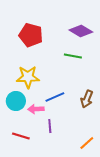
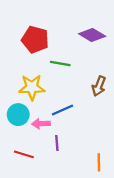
green line: (73, 56) -> (60, 63), moved
brown arrow: (87, 99) -> (99, 86), moved
orange line: (87, 143) -> (99, 162), turned -49

